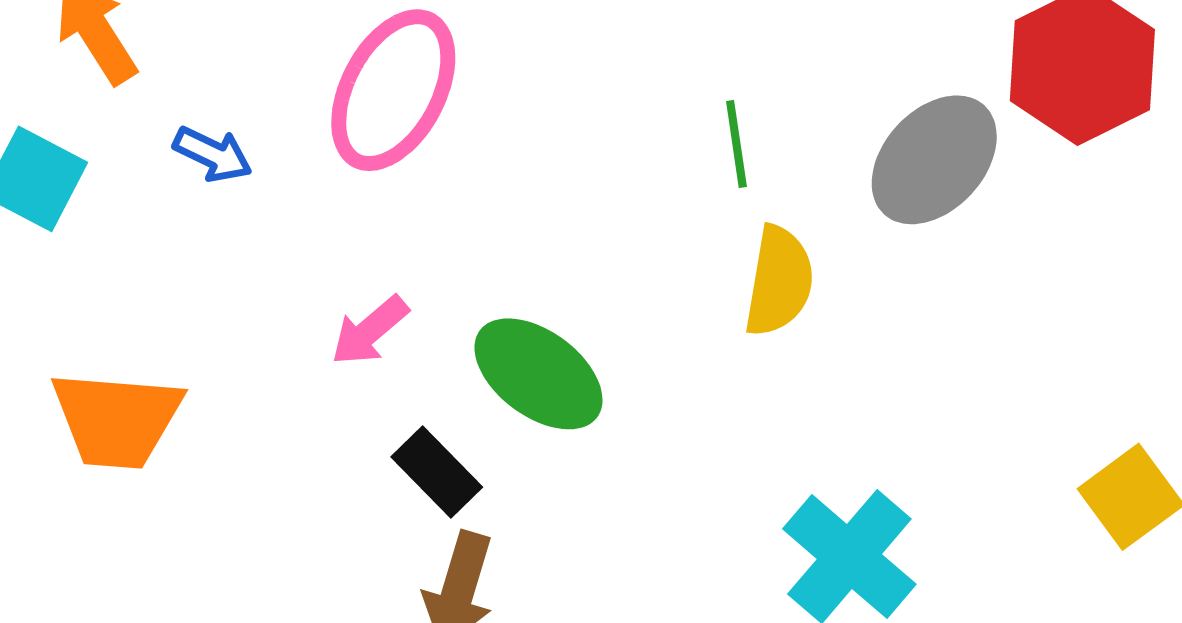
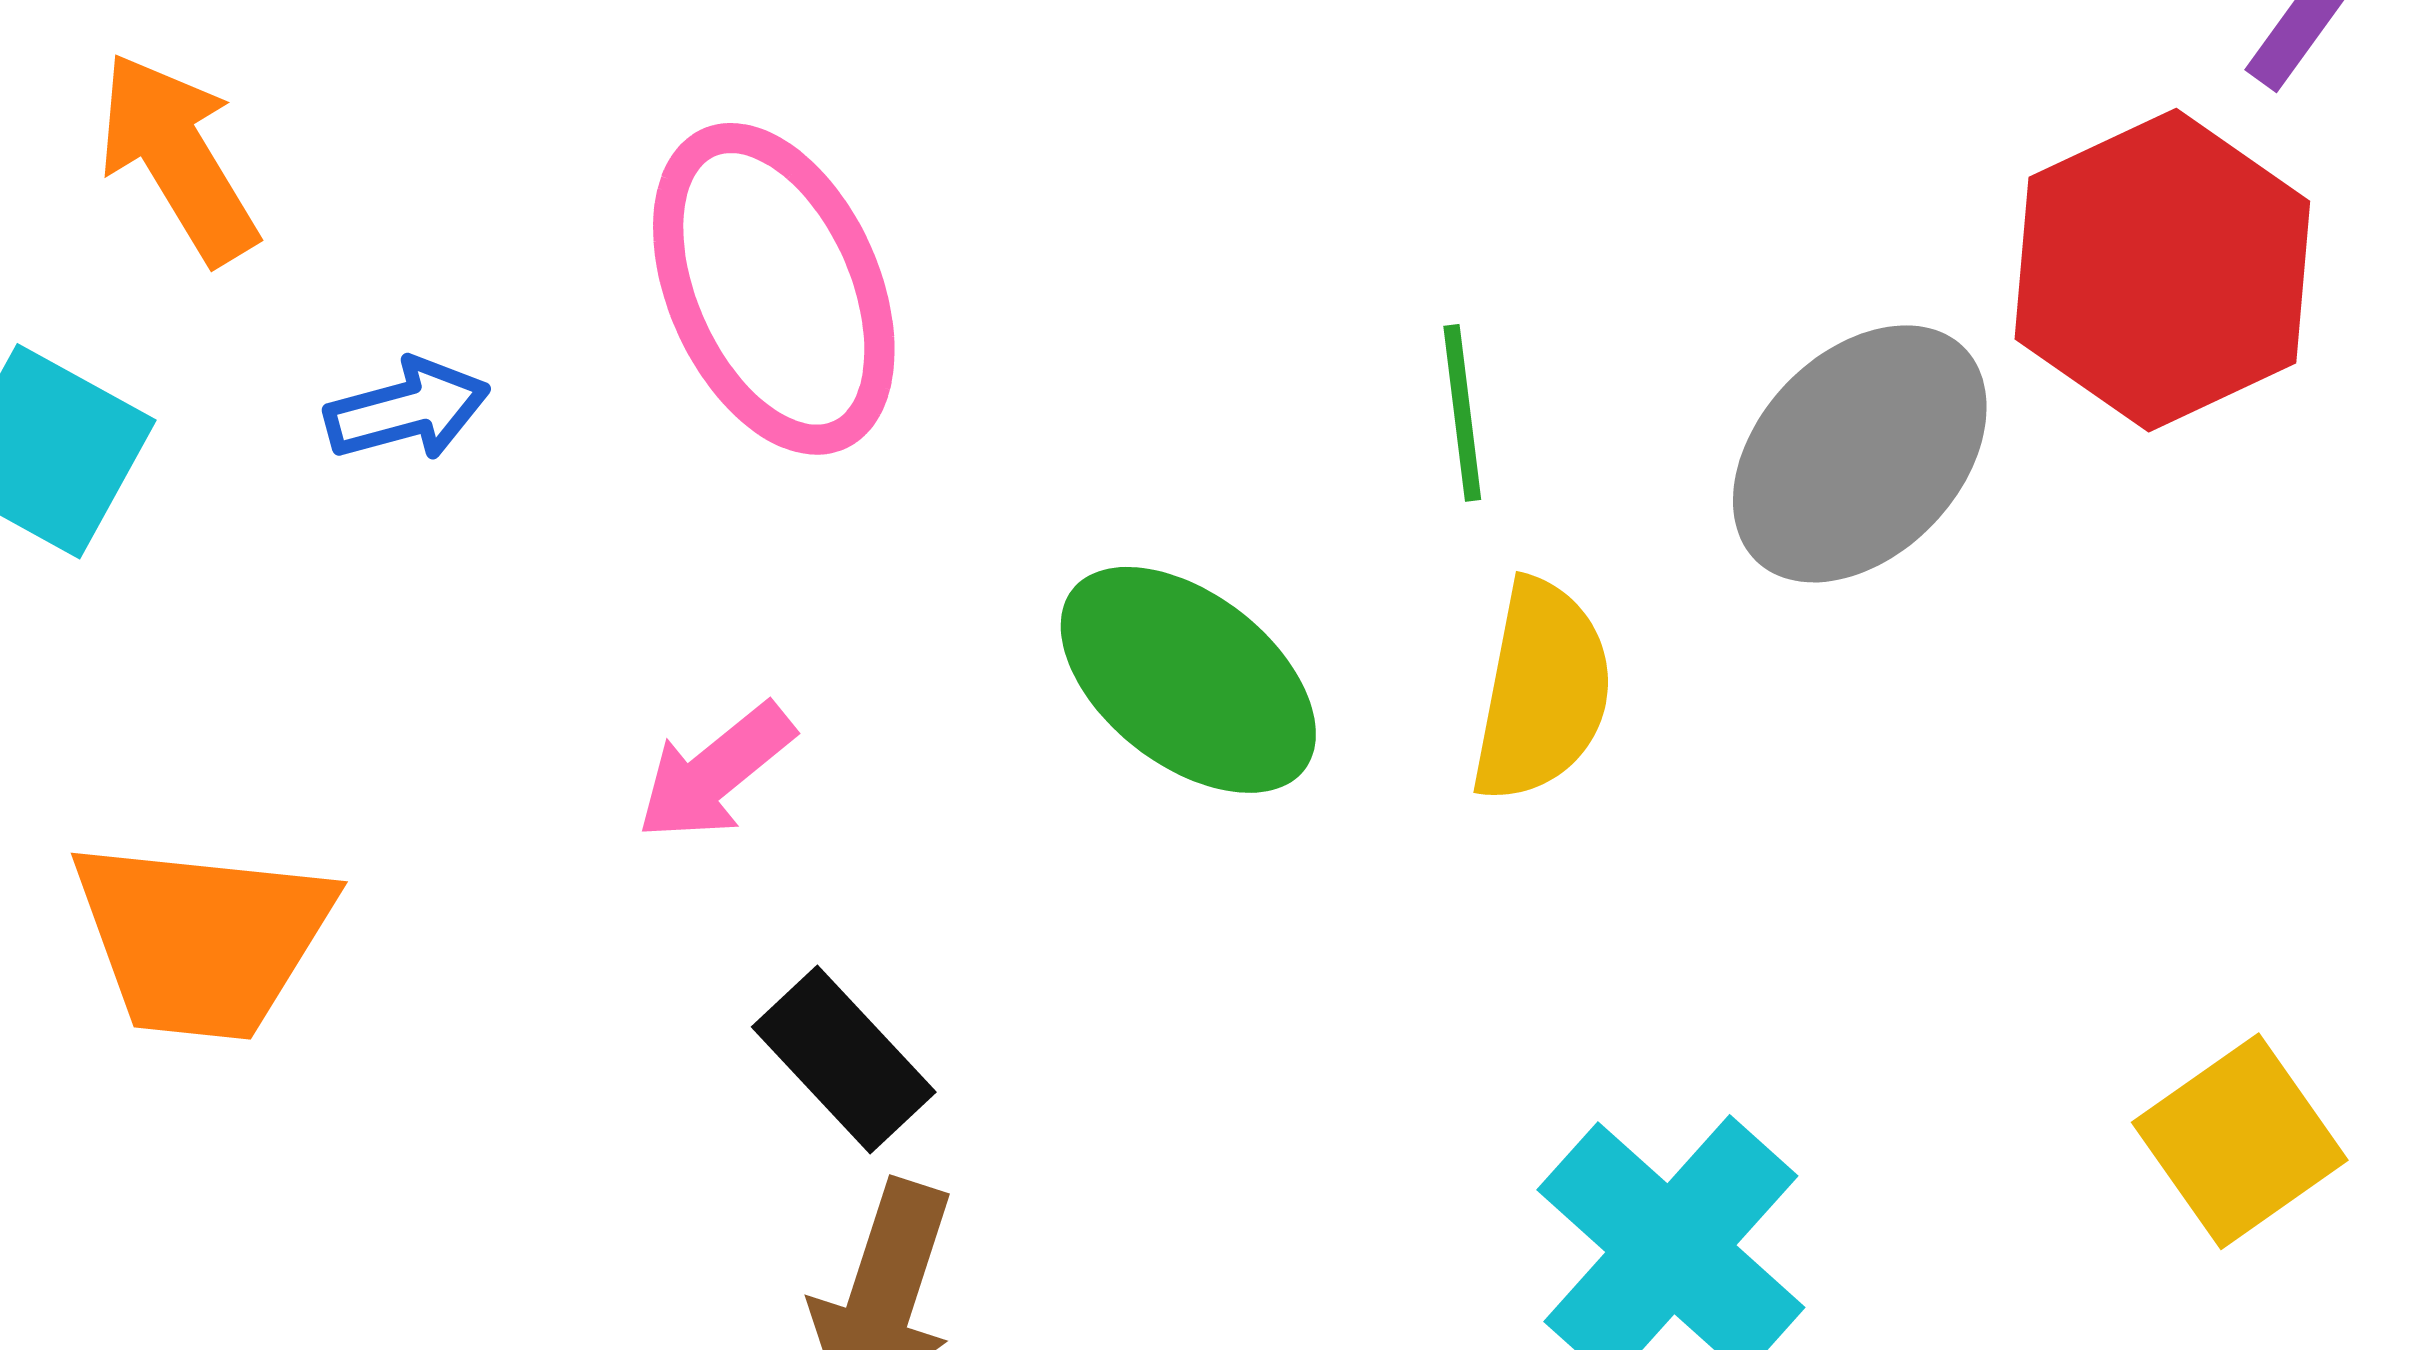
pink ellipse: (393, 90) -> (774, 289), turned -53
blue arrow: (213, 154) -> (407, 410), turned -42
green ellipse: (538, 374) -> (1188, 680), moved

